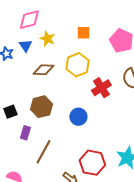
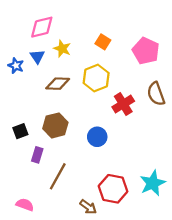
orange square: (83, 33) -> (103, 42), turned 32

